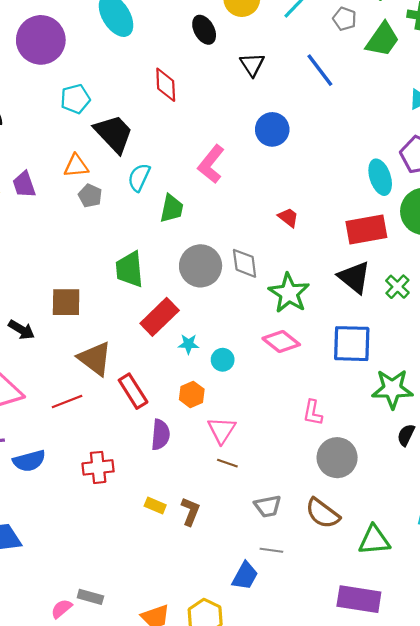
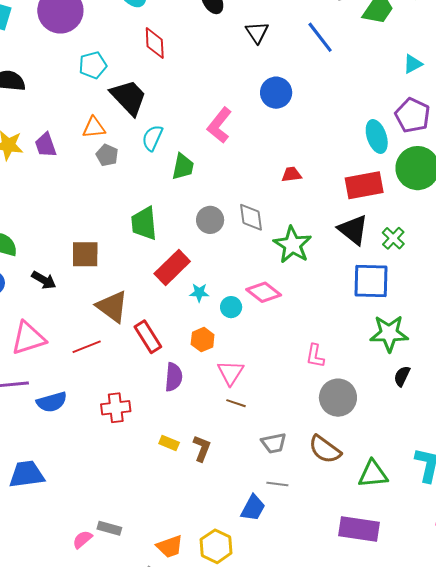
red diamond: (166, 85) -> (155, 43), moved
red trapezoid: (288, 217) -> (291, 174), turned -45
gray circle: (201, 266) -> (210, 220), size x0.7
pink diamond: (281, 341) -> (264, 292), moved
blue square: (352, 344) -> (371, 281), moved

